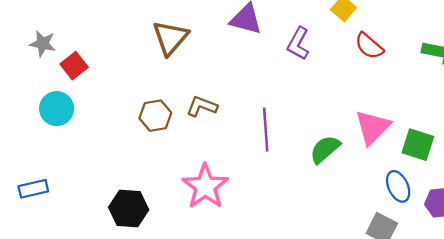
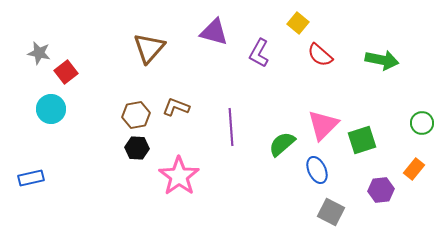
green square: (418, 145) -> (362, 140), turned -36
blue ellipse: (398, 186) -> (317, 170), moved
black hexagon: (129, 209) -> (137, 148), moved, size x0.7

